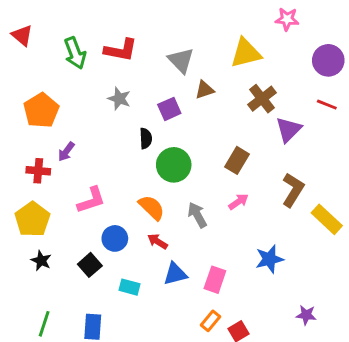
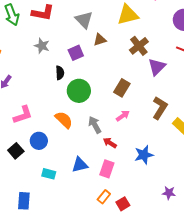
red arrow: (157, 241) -> (110, 143), moved
black square: (90, 265) -> (16, 151), moved

